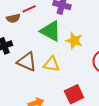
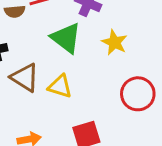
yellow star: (74, 41) -> (114, 42), moved

